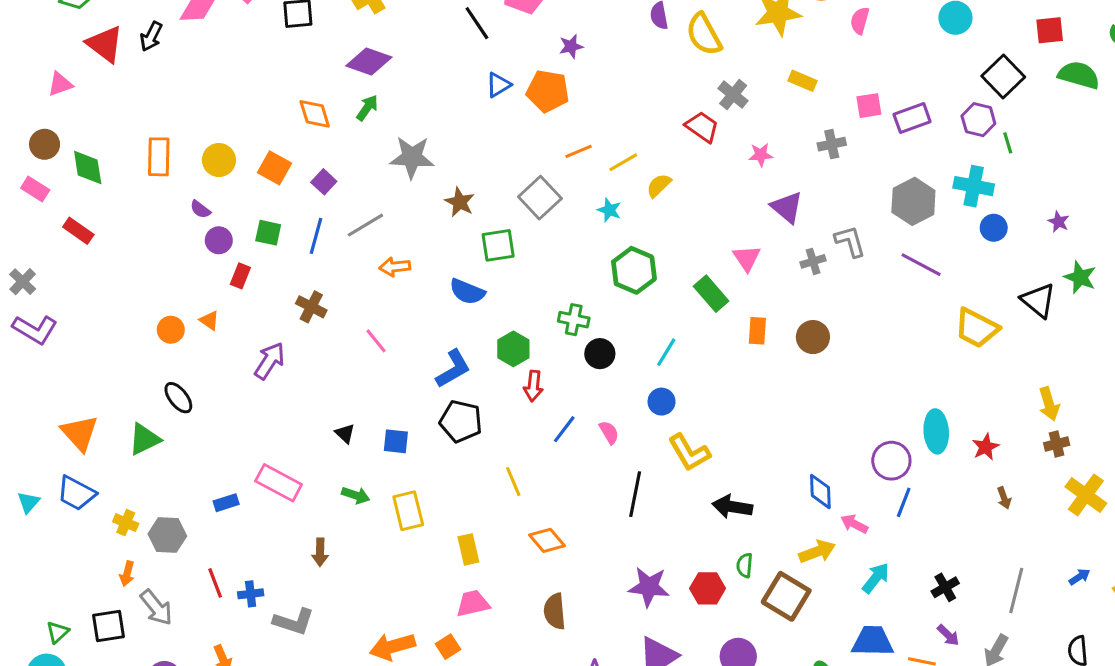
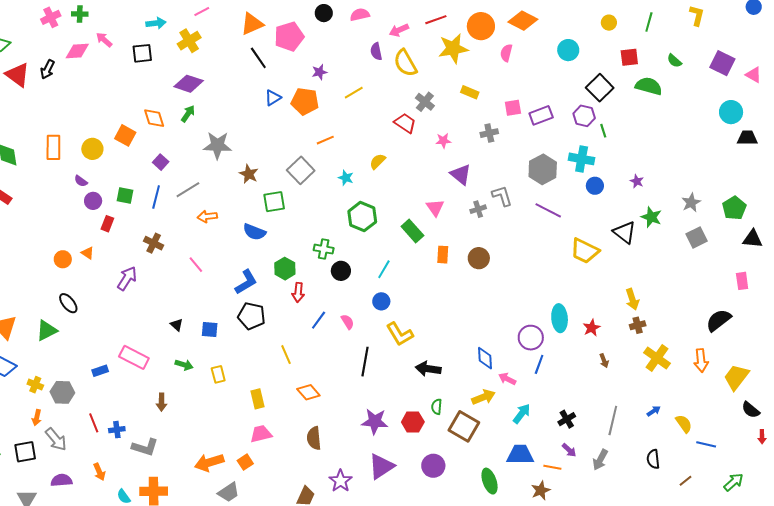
yellow line: (623, 162) -> (354, 93), moved
orange square: (274, 168) -> (125, 135), moved
yellow rectangle: (408, 511) -> (218, 374), size x0.7

